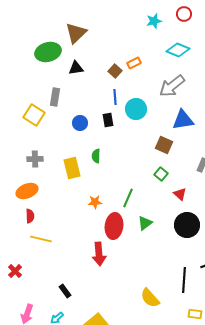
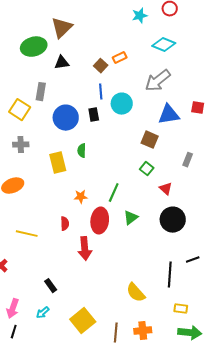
blue circle: (80, 123) -> (66, 118), size x1.6
gray cross: (35, 159) -> (21, 145), moved
red semicircle: (30, 216) -> (65, 224), moved

